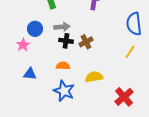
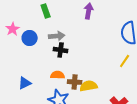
brown cross: (86, 42) -> (75, 82), moved, turned 32
pink star: (23, 45) -> (13, 29), moved
blue triangle: (30, 74) -> (25, 83), turned -32

